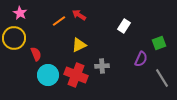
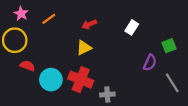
red arrow: (79, 15) -> (89, 24), moved, turned -56
orange line: (59, 21) -> (49, 19), moved
red semicircle: (36, 54) -> (27, 66), moved, turned -48
gray cross: (102, 66) -> (107, 95), moved

